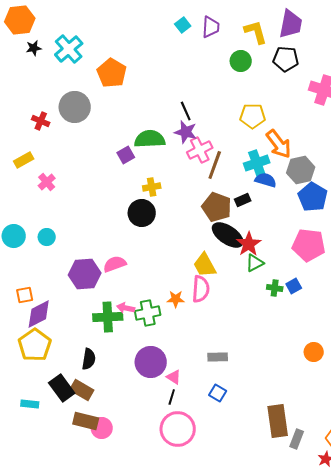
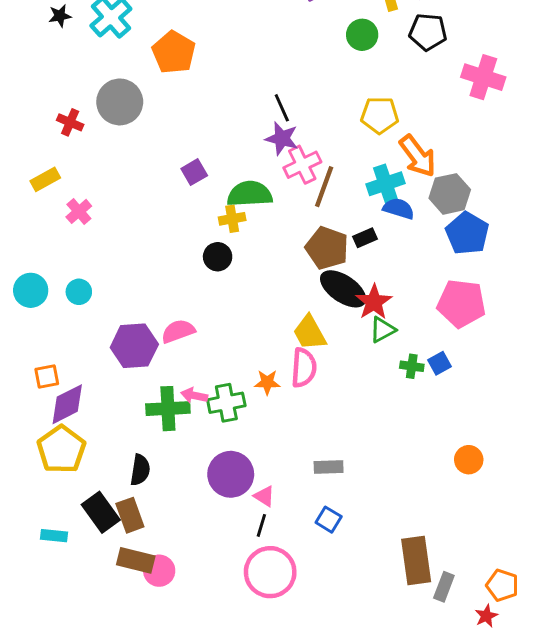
green semicircle: (150, 139) -> (250, 194), moved
black circle: (142, 213) -> (218, 257), size x0.7
brown rectangle: (82, 390) -> (130, 515), turned 40

